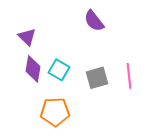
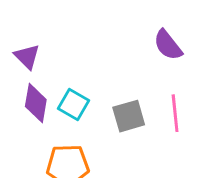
purple semicircle: (94, 21) -> (168, 45), moved

